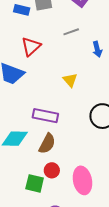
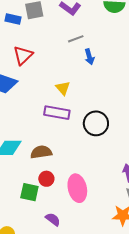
gray line: (71, 32) -> (76, 39), moved
purple rectangle: (45, 116) -> (57, 113), moved
brown semicircle: (47, 144) -> (41, 152), turned -125

